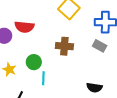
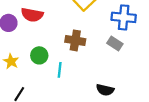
cyan line: (43, 78) -> (60, 70), moved

